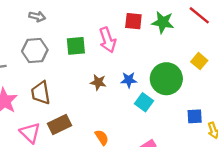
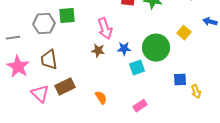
pink arrow: (108, 40) -> (105, 29), moved
green square: (76, 46) -> (67, 16), moved
cyan square: (144, 102) -> (137, 68), turned 35

